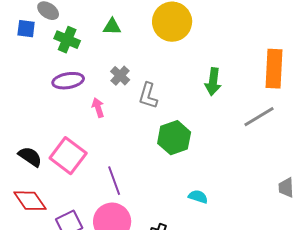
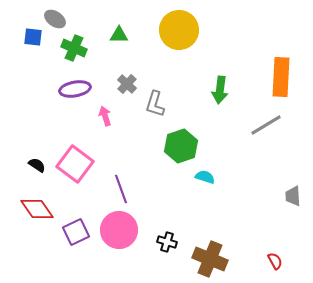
black semicircle: (30, 157) -> (37, 165), size x0.7
cyan semicircle: (198, 197) -> (205, 177), moved

